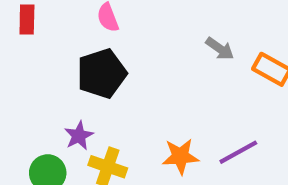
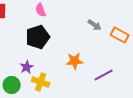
orange star: (180, 156) -> (75, 61), moved

